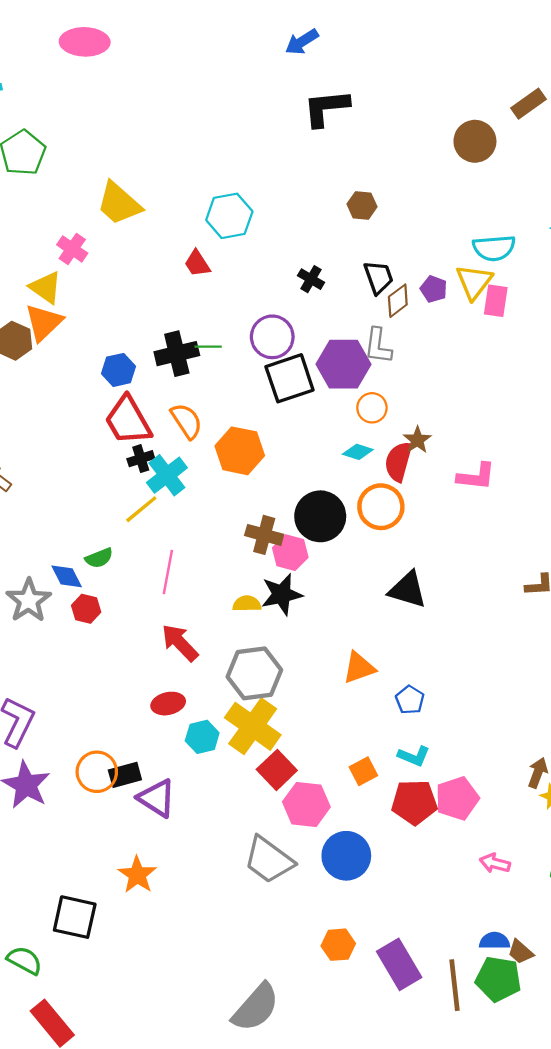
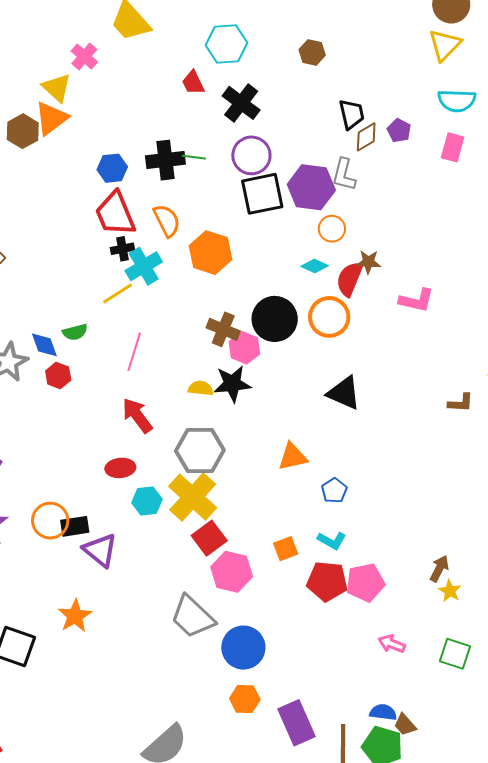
brown hexagon: (362, 205) -> (312, 52), moved
black cross: (311, 279) -> (241, 103), moved, size x1.6
yellow triangle: (474, 282) -> (445, 45), moved
brown star: (417, 440) -> (368, 262), turned 30
blue circle: (346, 856) -> (243, 648), moved

